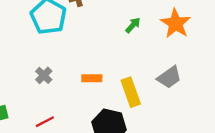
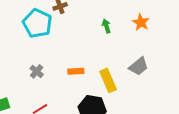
orange star: (176, 23) -> (141, 22), size x0.7
green arrow: (133, 25) -> (106, 26), turned -56

